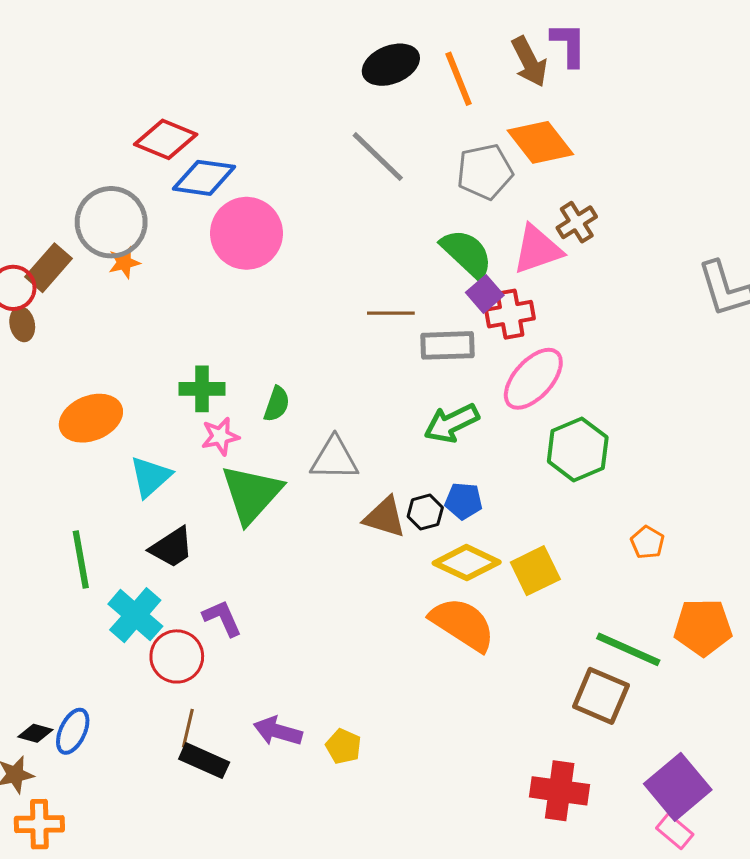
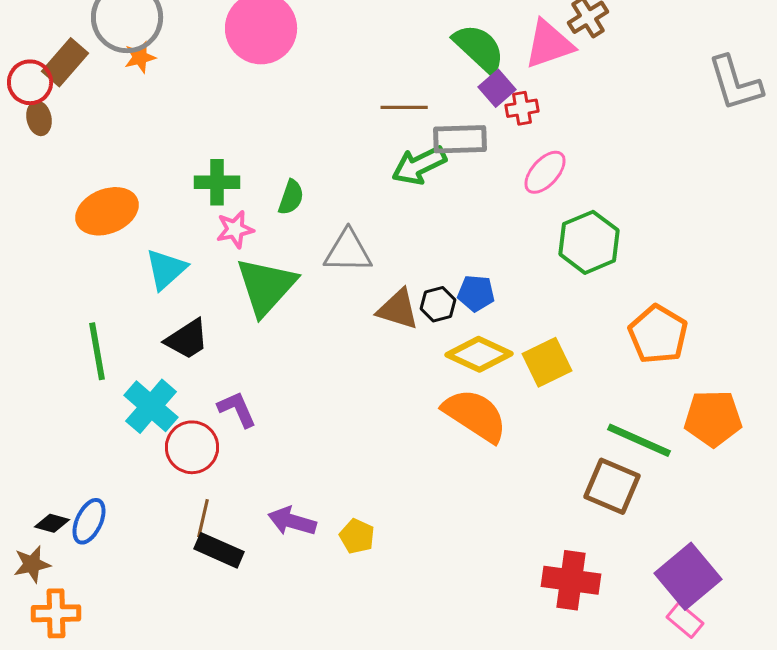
red cross: (510, 314) -> (522, 108), size x0.7
pink ellipse: (533, 379) -> (545, 172), size x0.7
green arrow: (451, 423) -> (419, 165), moved
orange pentagon: (647, 542) -> (658, 334), size x1.8

